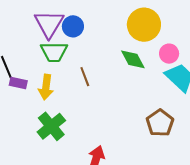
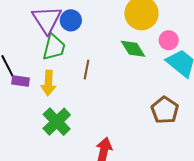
green trapezoid: (54, 52) -> (54, 47), turned -72
brown line: (85, 77) -> (86, 70), turned 36

